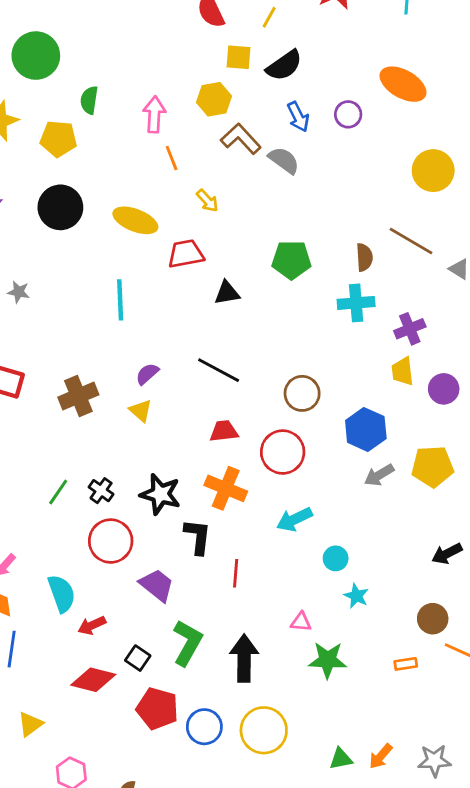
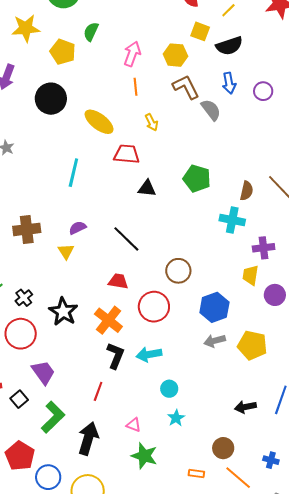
black L-shape: (198, 537) -> (115, 356), moved
red line: (236, 573) -> (98, 391), moved
black square: (138, 658) -> (19, 399), moved

